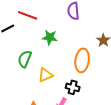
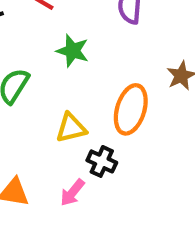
yellow triangle: (45, 75) -> (71, 128), moved

